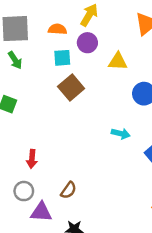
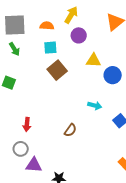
purple circle: (87, 43) -> (79, 35), moved
yellow triangle: (118, 61) -> (93, 60), moved
brown semicircle: (68, 190) -> (70, 130), moved

